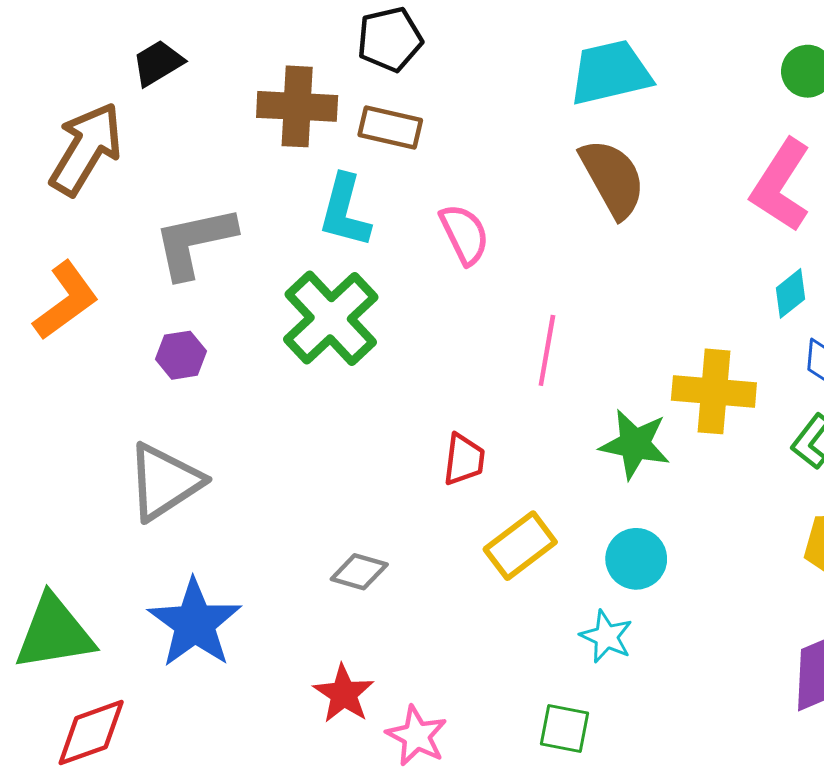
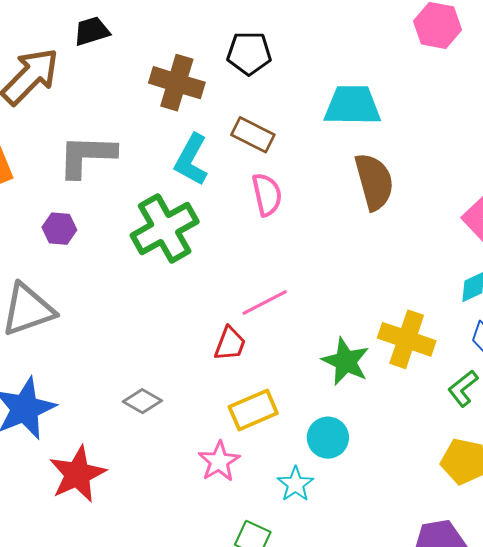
cyan trapezoid: (610, 73) -> (352, 105), moved
brown rectangle: (390, 128) -> (253, 135), moved
pink line: (547, 350) -> (265, 302), moved, turned 39
red star: (344, 694) -> (77, 474), moved, size x1.4
pink star: (417, 736) -> (219, 461), moved

